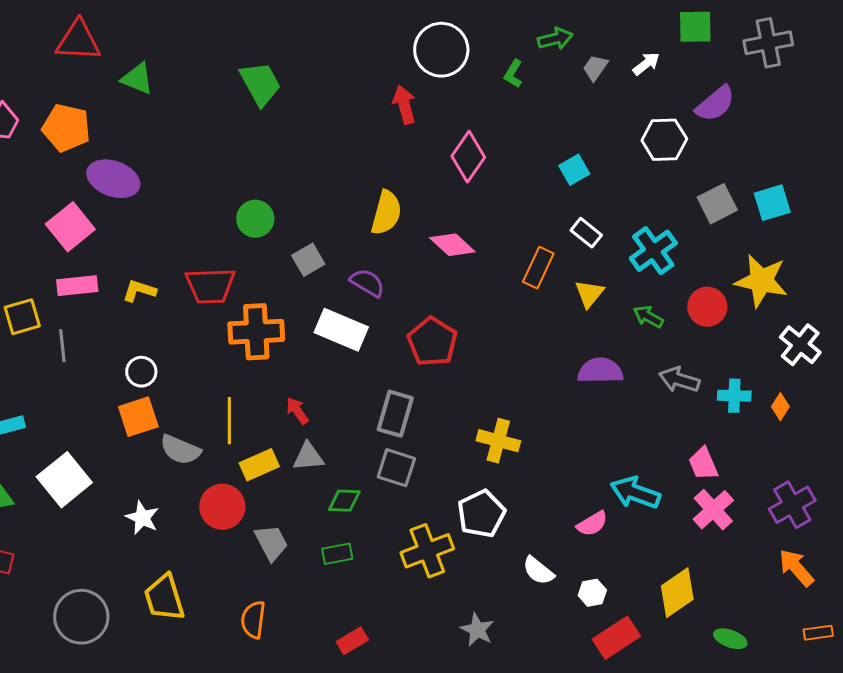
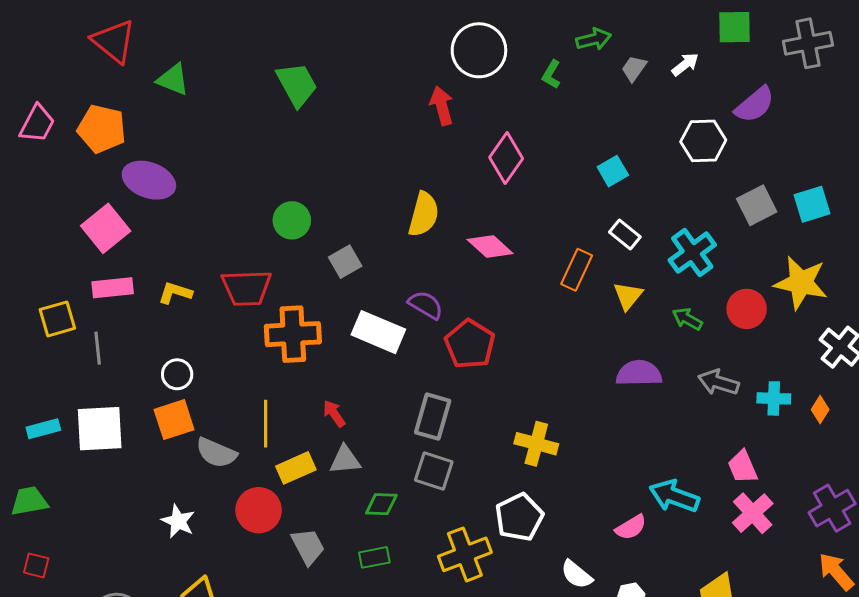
red triangle: (78, 41) -> (114, 41), turned 36
purple semicircle: (367, 283) -> (426, 305), moved
white square: (64, 480) -> (100, 429), moved, turned 36

